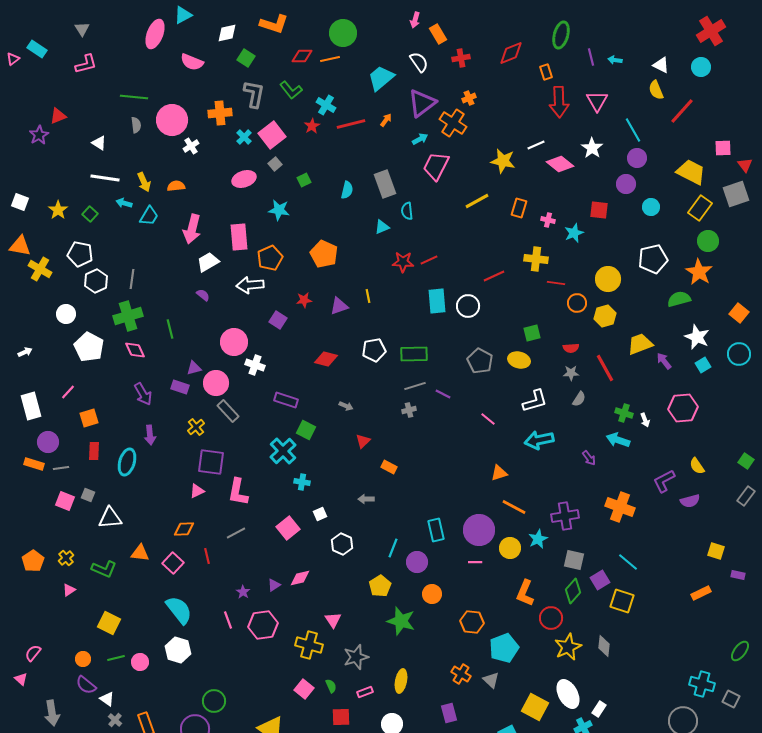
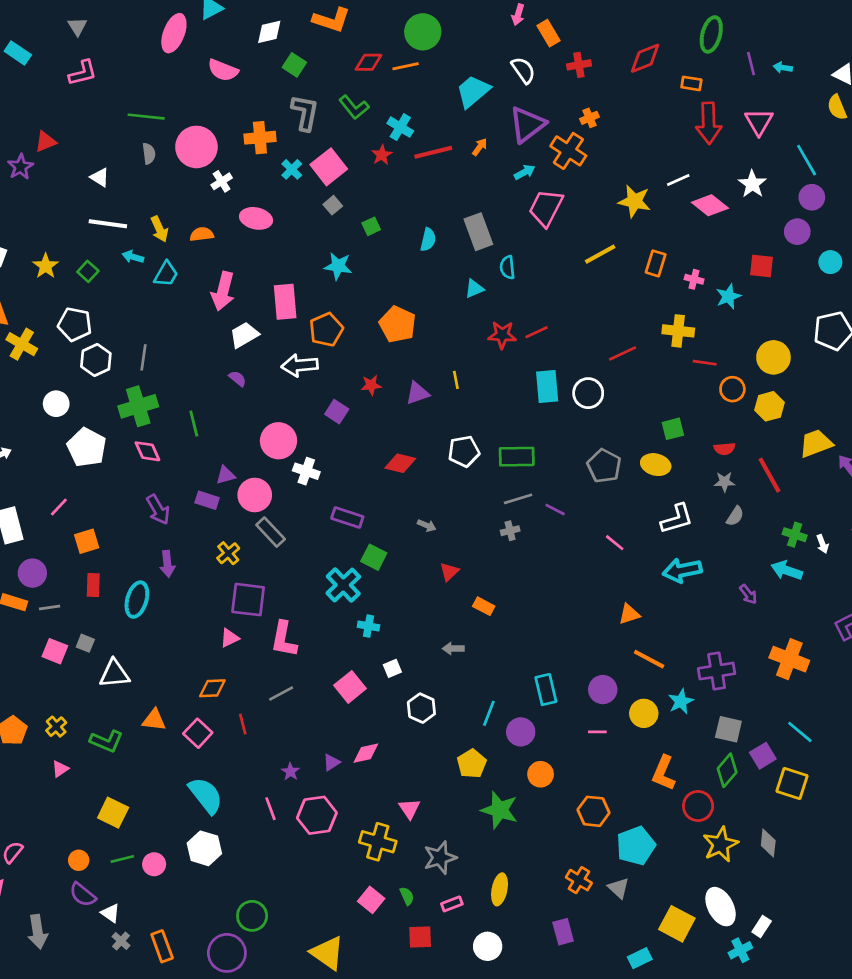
orange rectangle: (546, 72) -> (691, 83), turned -63
pink ellipse: (244, 179) -> (256, 218), moved, turned 30
purple circle: (479, 530) -> (603, 690), size x0.7

